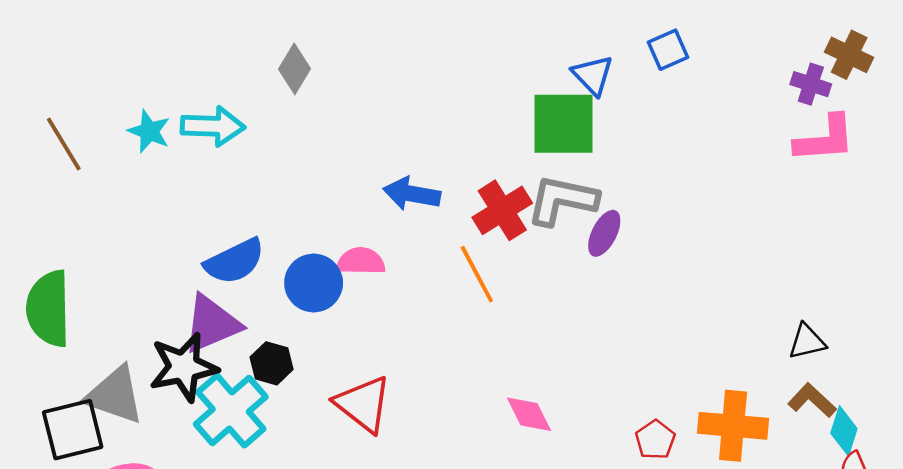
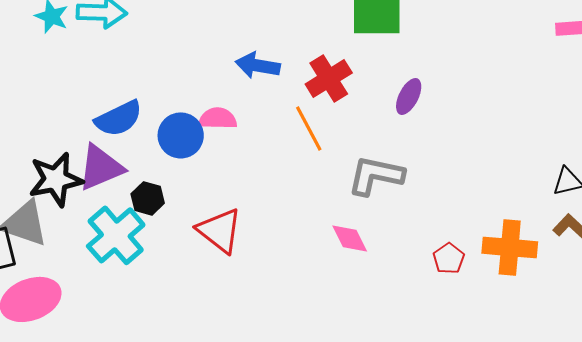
gray L-shape: (562, 200) -> (376, 175), moved
black star: (184, 367) -> (56, 179), moved

